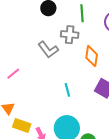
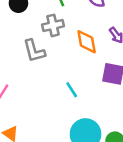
gray L-shape: (48, 50) -> (34, 51), turned 40

